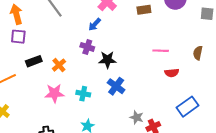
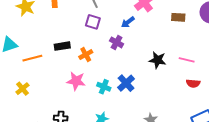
purple square: (18, 37) -> (93, 22), moved
black star: (107, 60) -> (158, 60), moved
blue cross: (116, 86) -> (126, 83), moved

